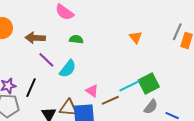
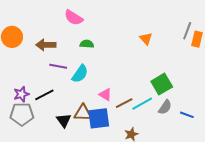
purple line: (46, 60) -> (58, 66), turned -30
cyan line: (130, 86) -> (142, 104), moved
black line: (31, 88) -> (44, 95), turned 42

